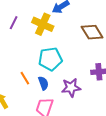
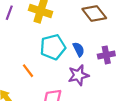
blue semicircle: (43, 83) -> (79, 49), moved

